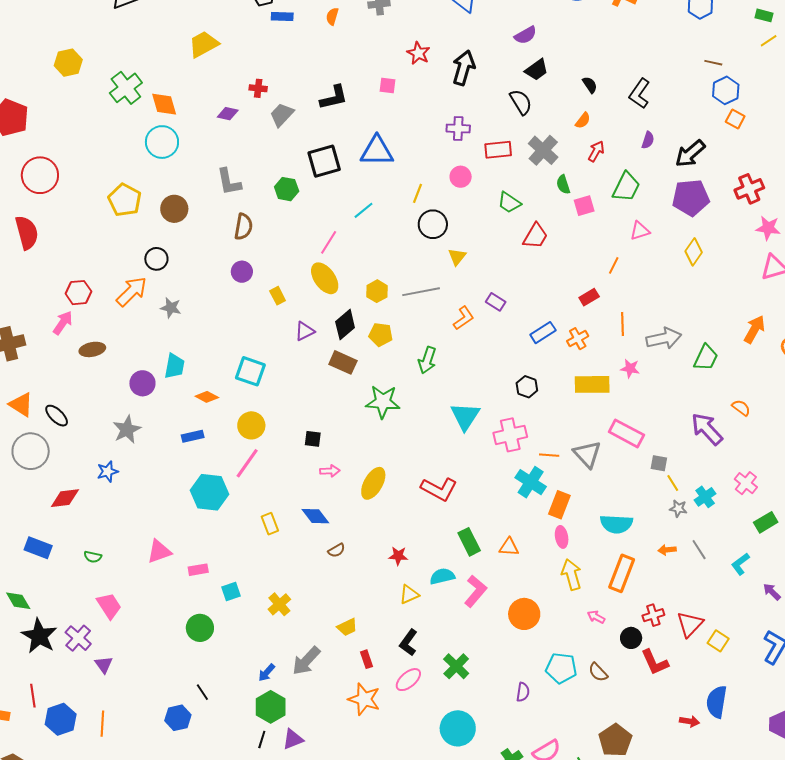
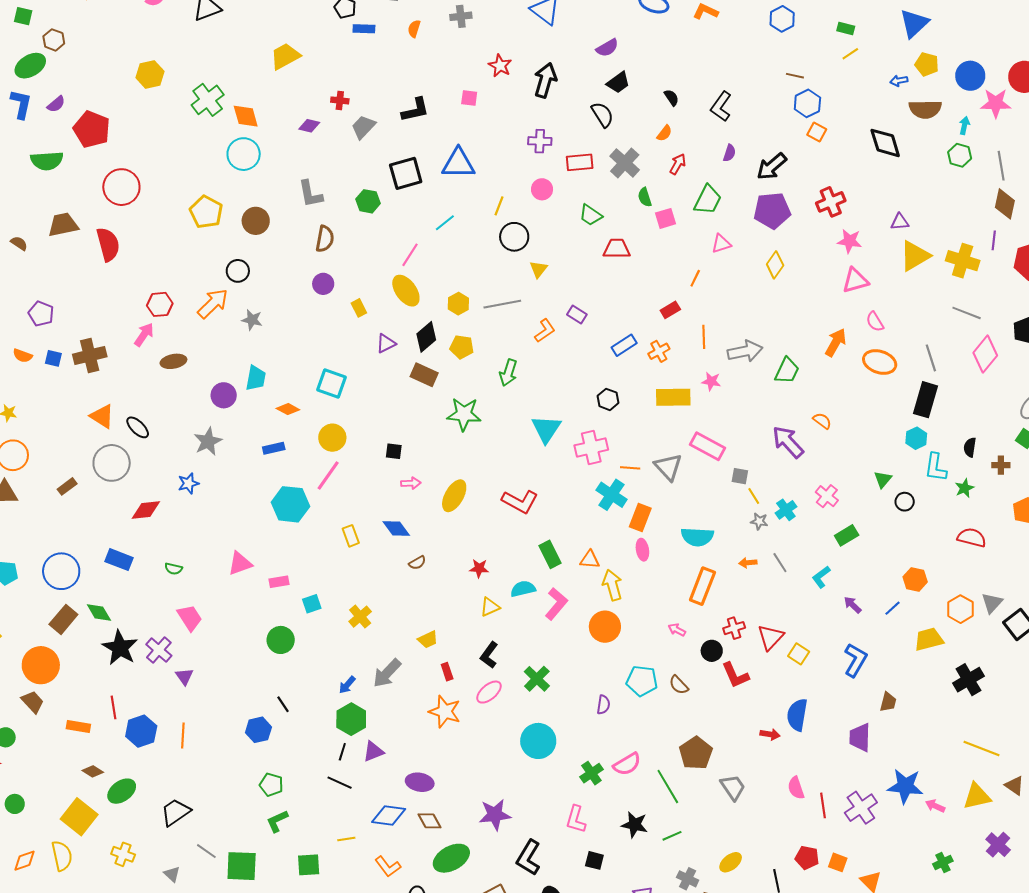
red trapezoid: (535, 236) -> (617, 249), turned -120
yellow arrow: (571, 575) -> (612, 585), moved

